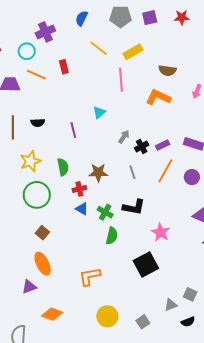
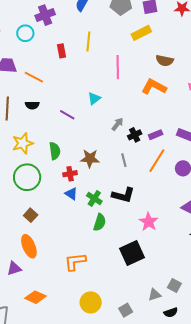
yellow line: (99, 48) -> (88, 41), moved, turned 54
yellow rectangle: (133, 52) -> (141, 33), moved
orange line: (36, 75) -> (34, 77), moved
purple line: (73, 130) -> (67, 115), turned -49

